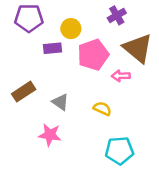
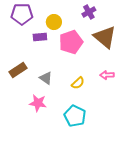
pink arrow: (121, 76) -> (107, 75), moved
yellow semicircle: (102, 109) -> (78, 83), turned 112
cyan pentagon: (119, 151) -> (75, 116), moved, turned 30

